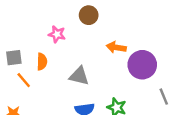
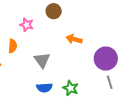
purple circle: (142, 65) -> (106, 59), moved
gray triangle: (79, 76) -> (42, 60), turned 36

